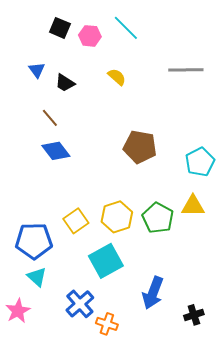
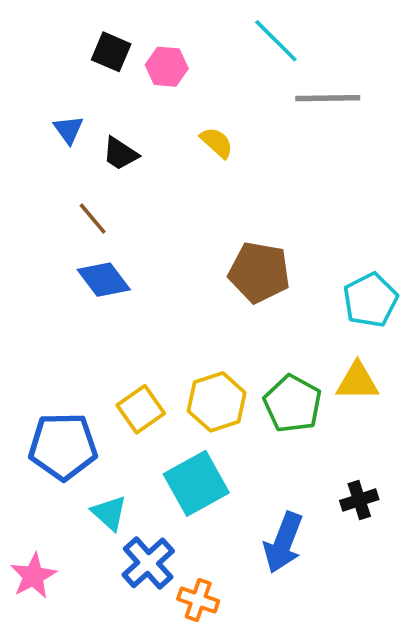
cyan line: (126, 28) -> (276, 41), moved
gray line: (186, 70) -> (328, 98), moved
cyan triangle: (37, 277) -> (109, 513), moved
black cross: (194, 315) -> (359, 500), moved

